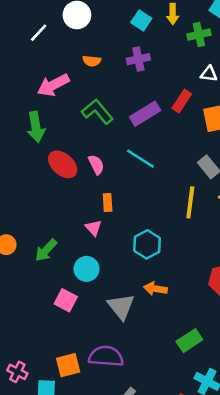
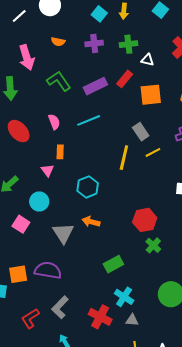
green cross: (199, 35) -> (128, 44), moved
pink arrow: (53, 85) -> (27, 57), turned -85
cyan line: (140, 159) -> (89, 120), turned -60
red ellipse: (63, 164) -> (19, 131), moved

